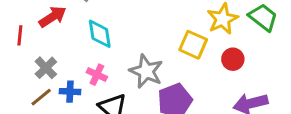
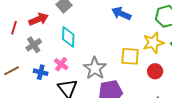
yellow square: (193, 45) -> (130, 56), turned -30
gray cross: (46, 68) -> (34, 45), moved
brown line: (41, 97) -> (12, 71), moved

